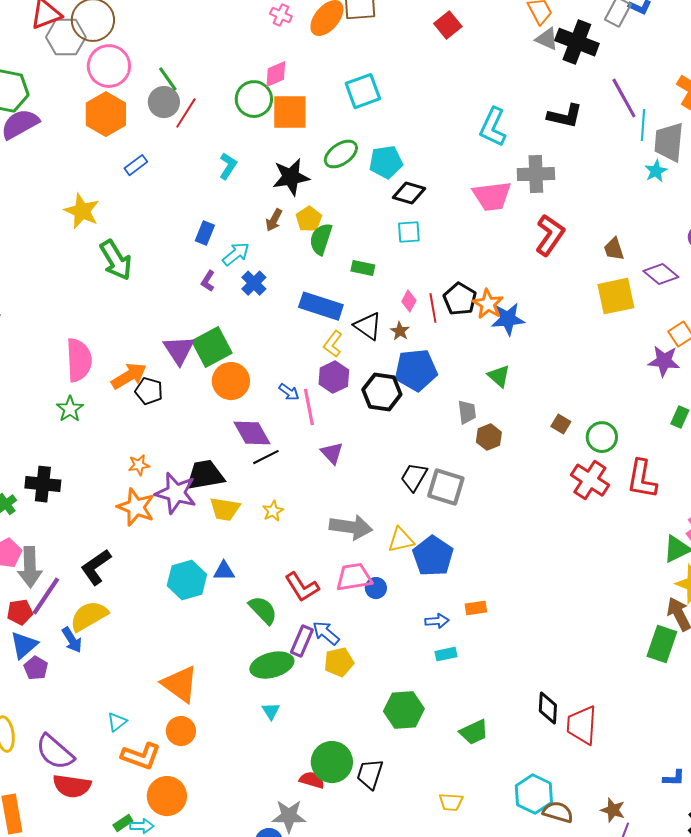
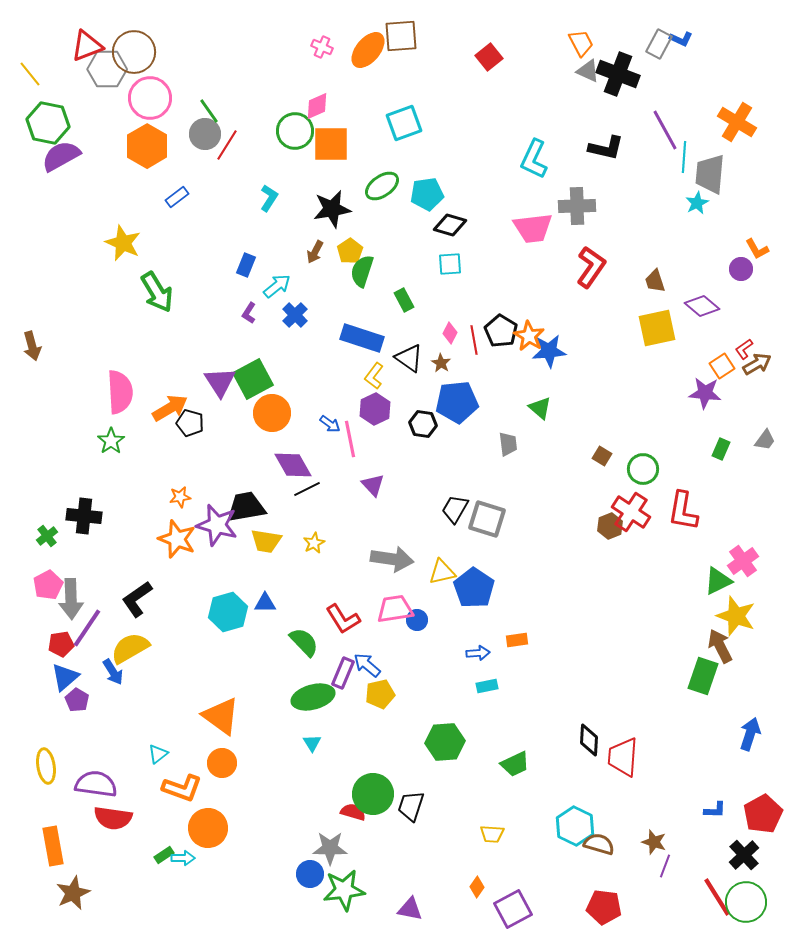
green rectangle: (363, 268) -> (404, 300), turned 50
black hexagon: (382, 392) -> (423, 424), size x0.7
brown hexagon: (489, 437) -> (610, 526), moved
purple semicircle: (55, 752) -> (96, 784), turned 147

